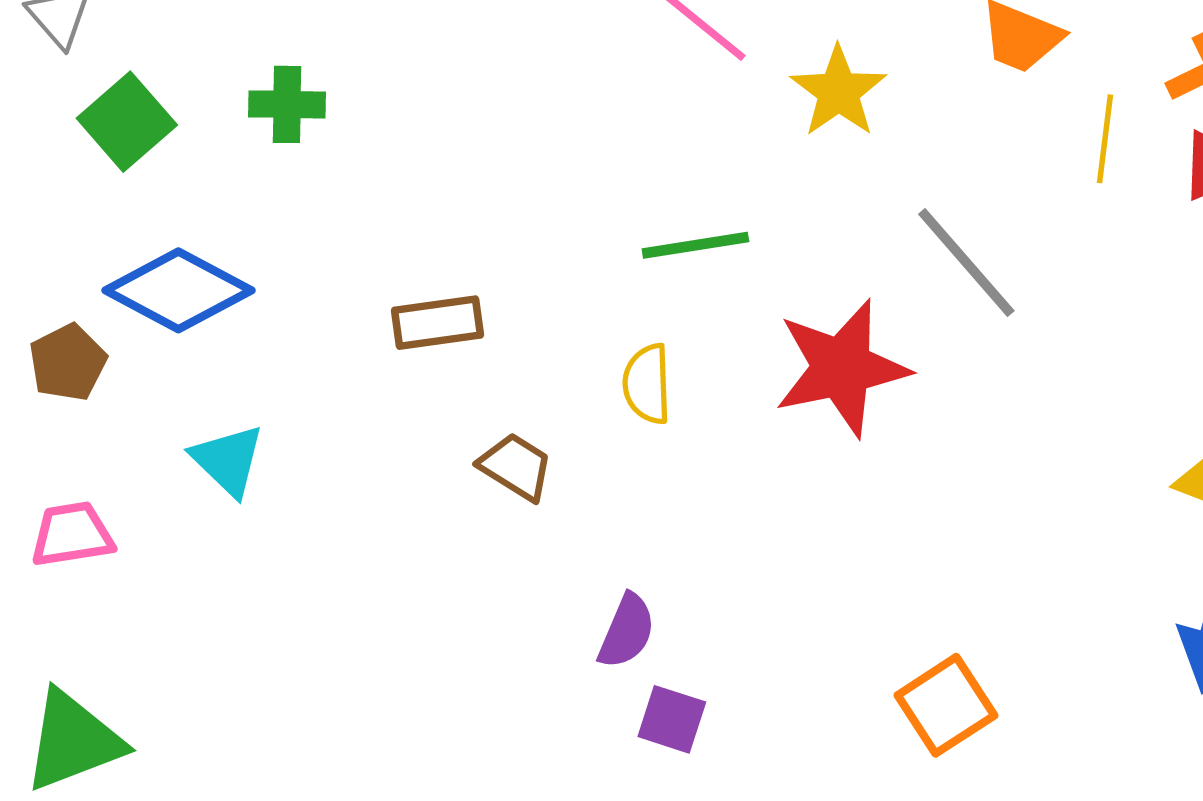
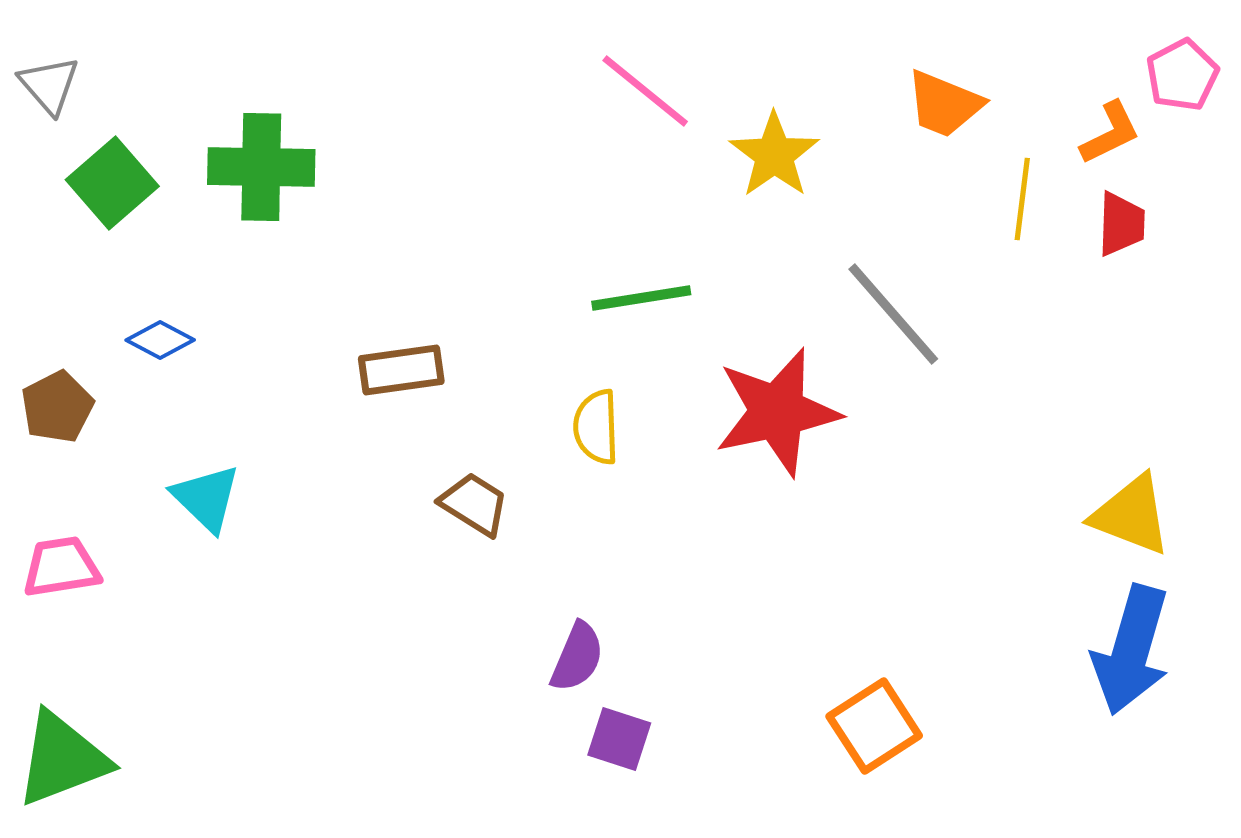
green cross: (287, 104) -> (261, 167), size x1.5
blue diamond: (178, 290) -> (160, 340), size x0.5

